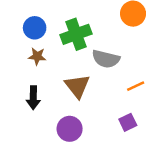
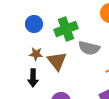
brown star: (37, 56) -> (36, 54), moved
brown triangle: (77, 86) -> (57, 61), moved

